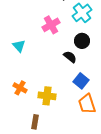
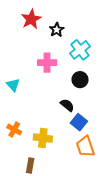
pink cross: (51, 25) -> (47, 63), turned 30
black semicircle: (70, 57) -> (67, 105), moved

